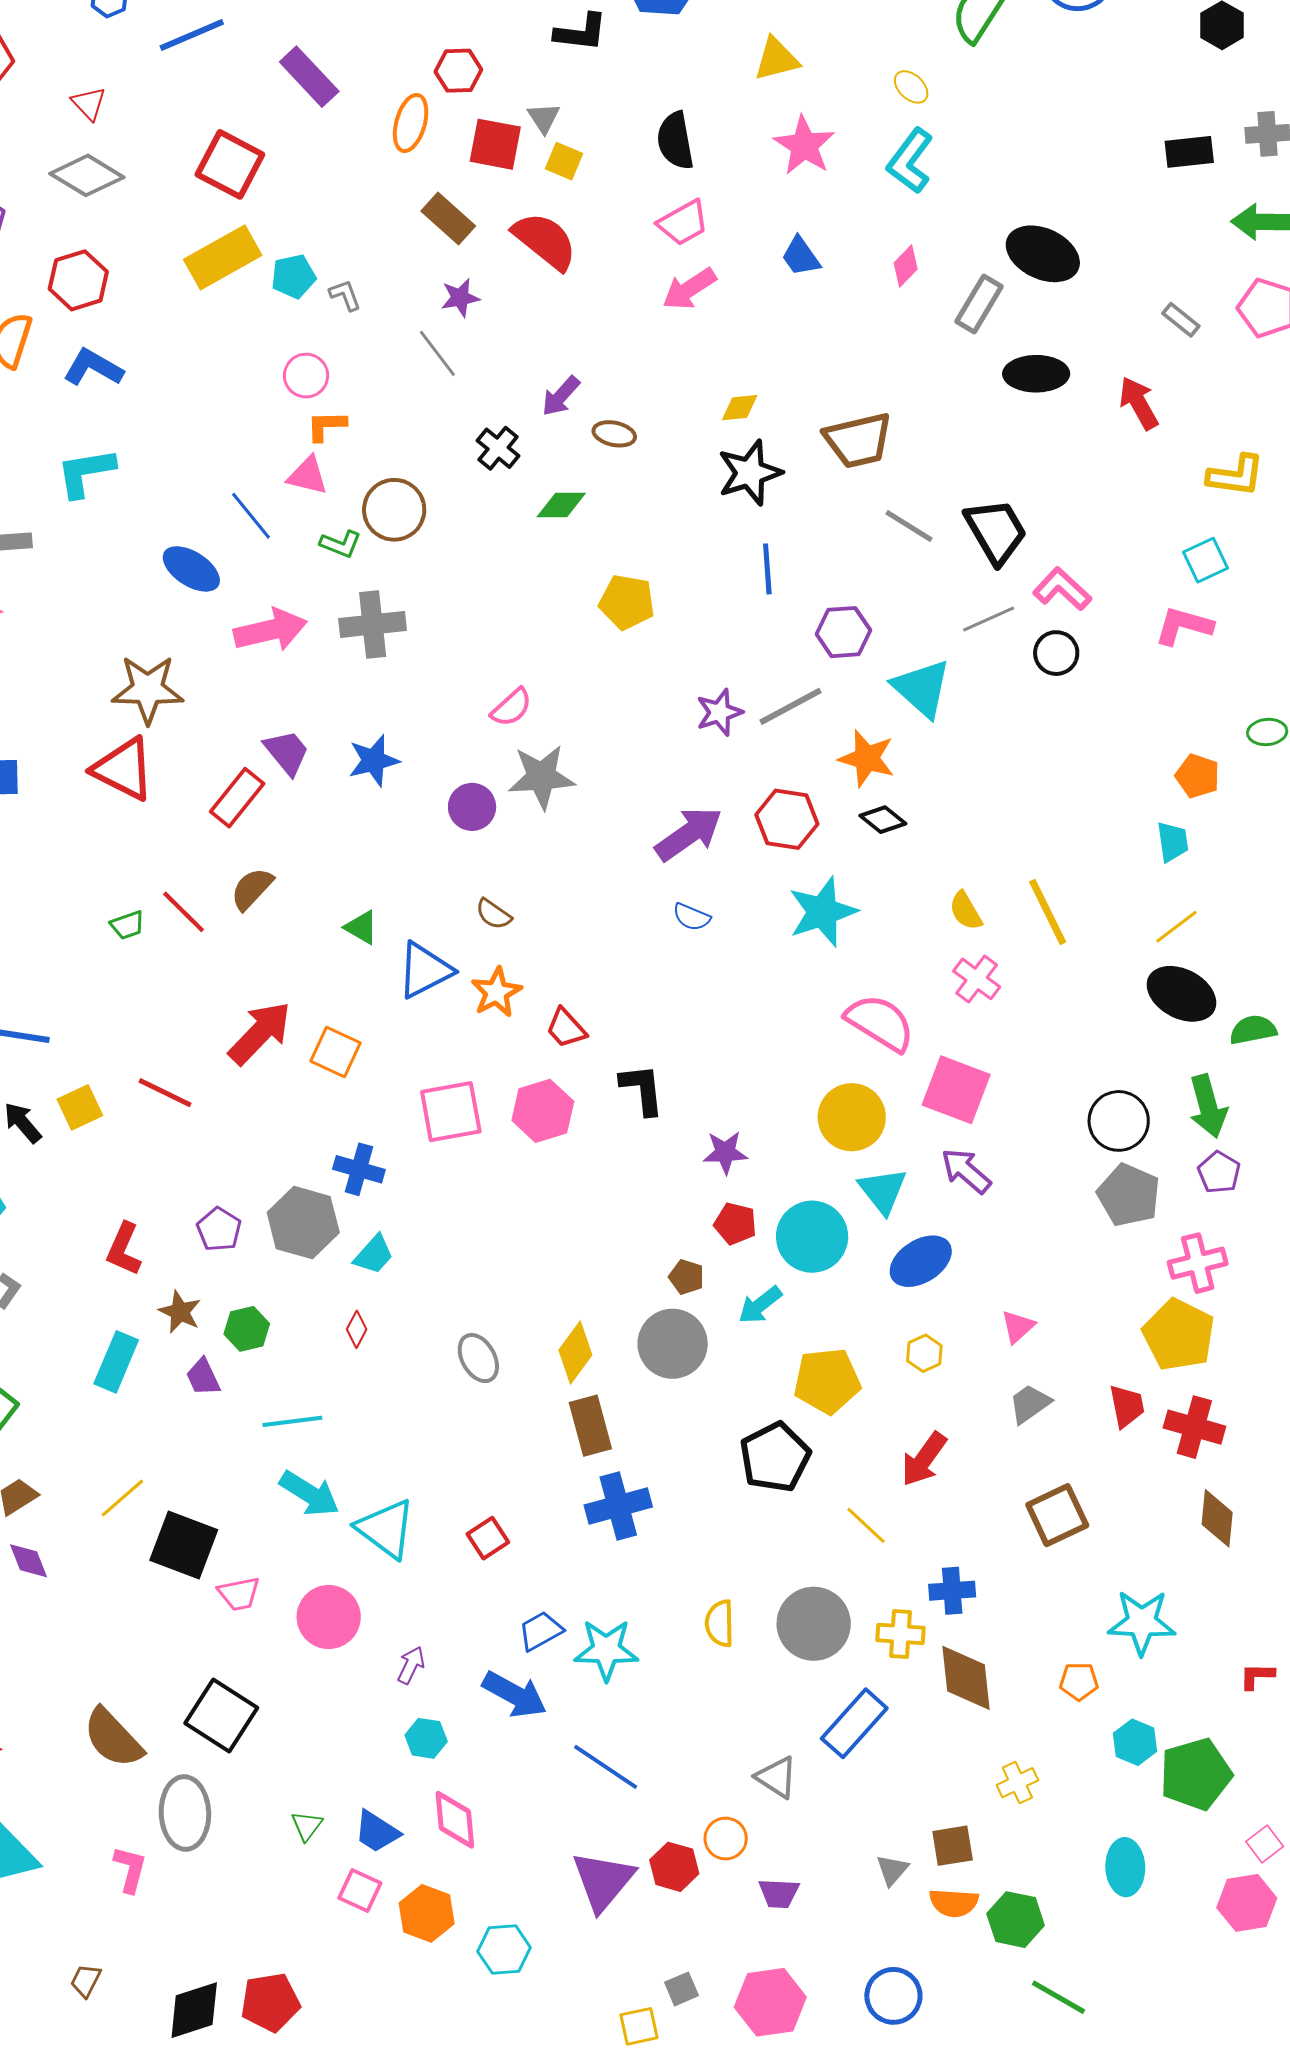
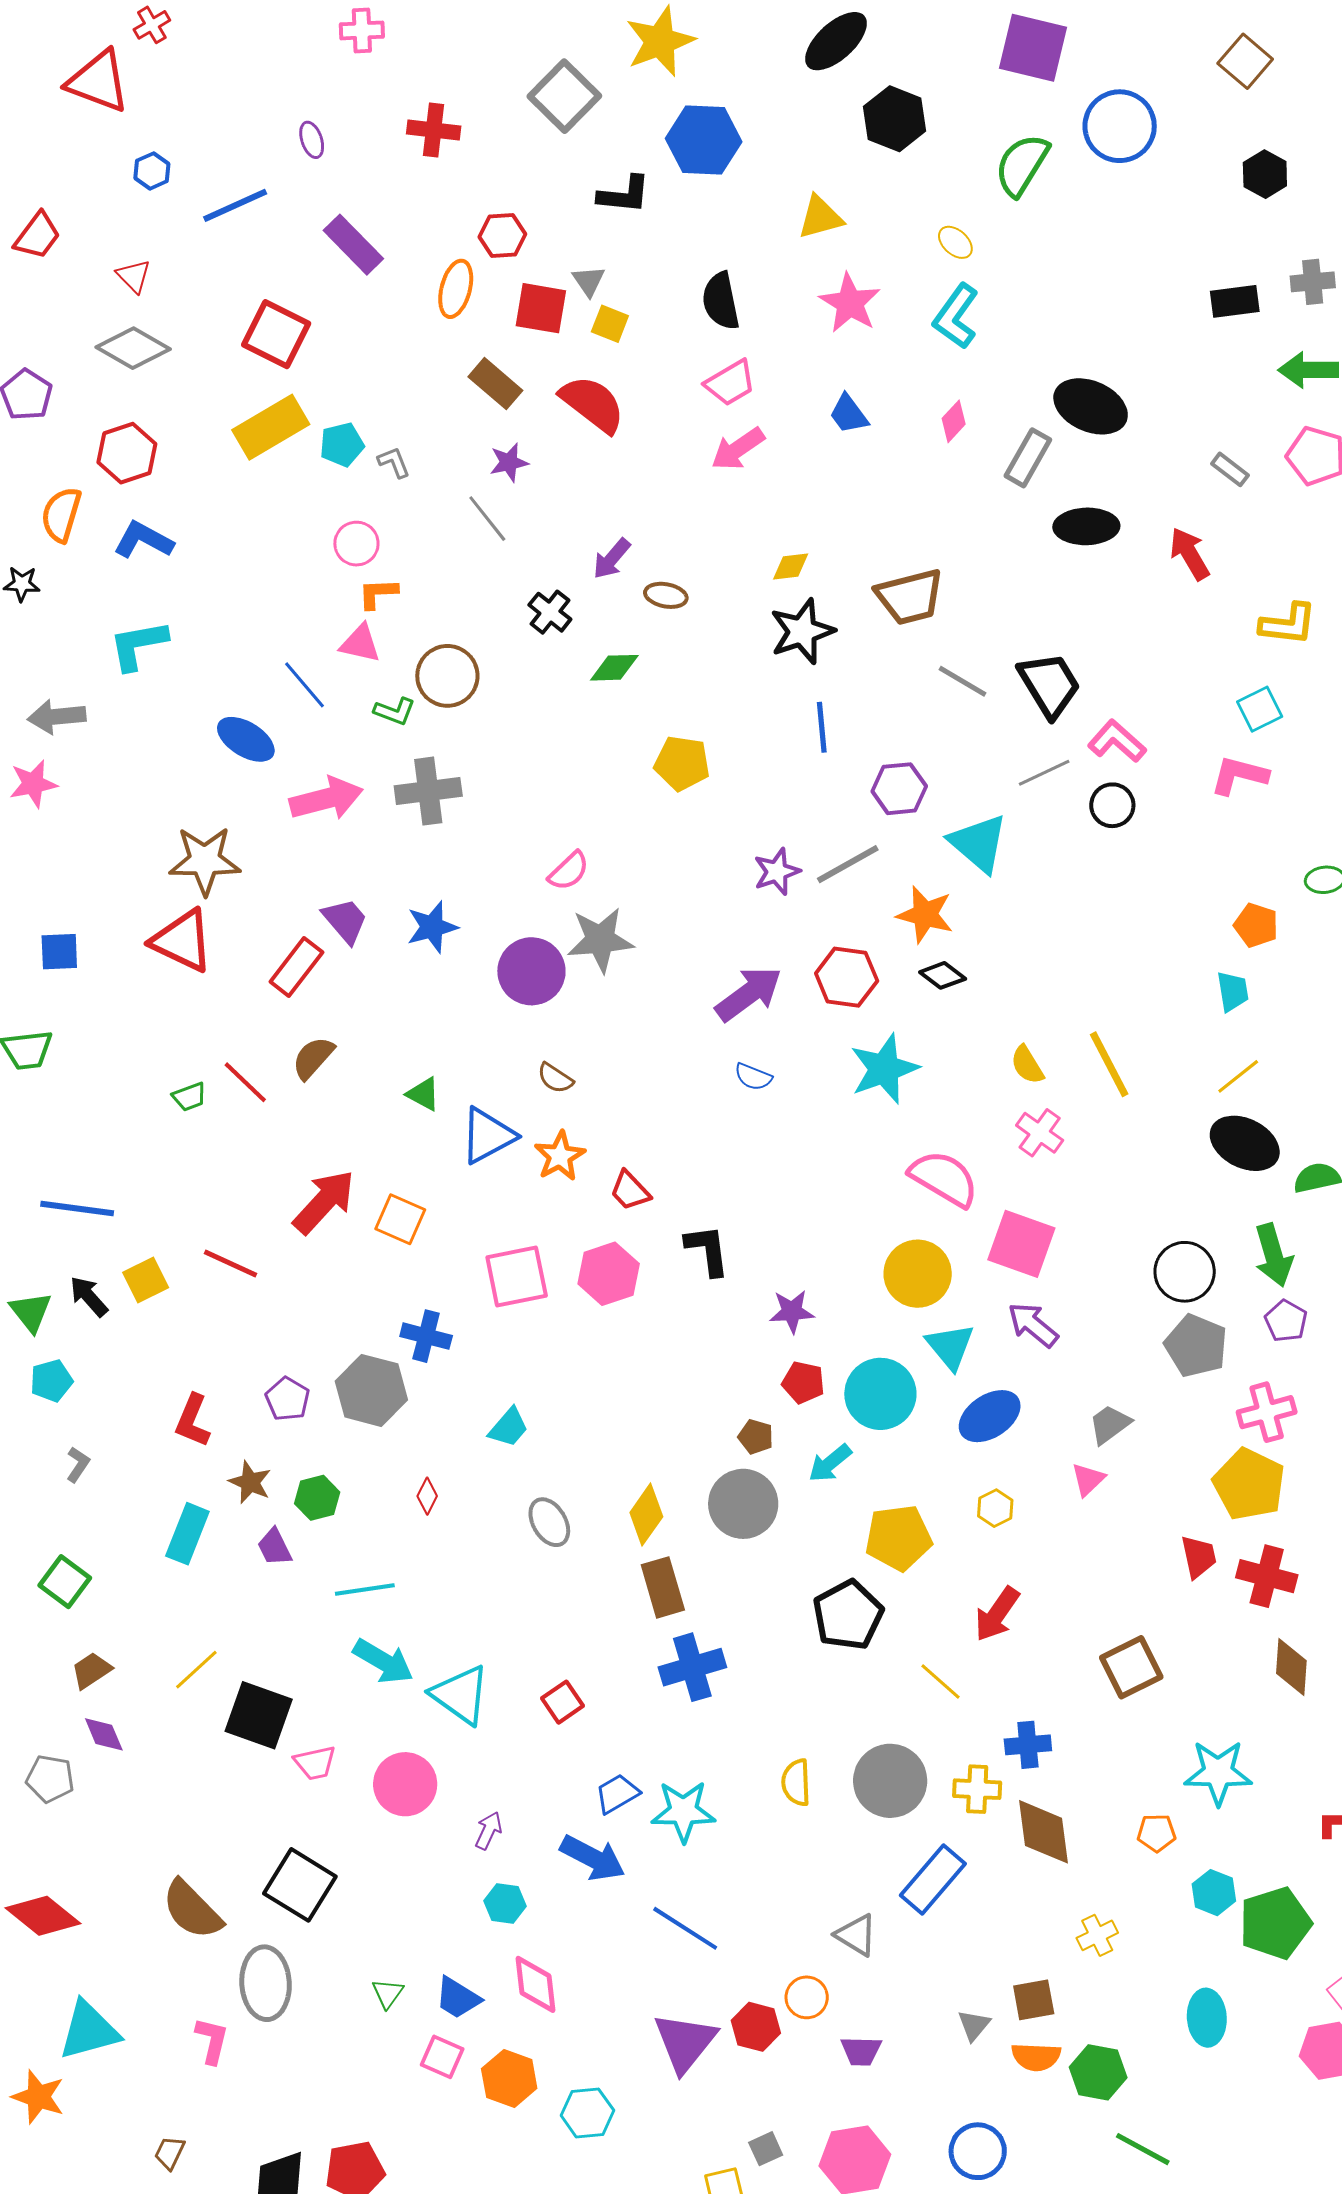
purple circle: (472, 807) -> (531, 971), size x1.4
cyan trapezoid: (374, 1255) -> (509, 1427), moved
gray trapezoid: (1030, 1404) -> (1110, 1424), moved

